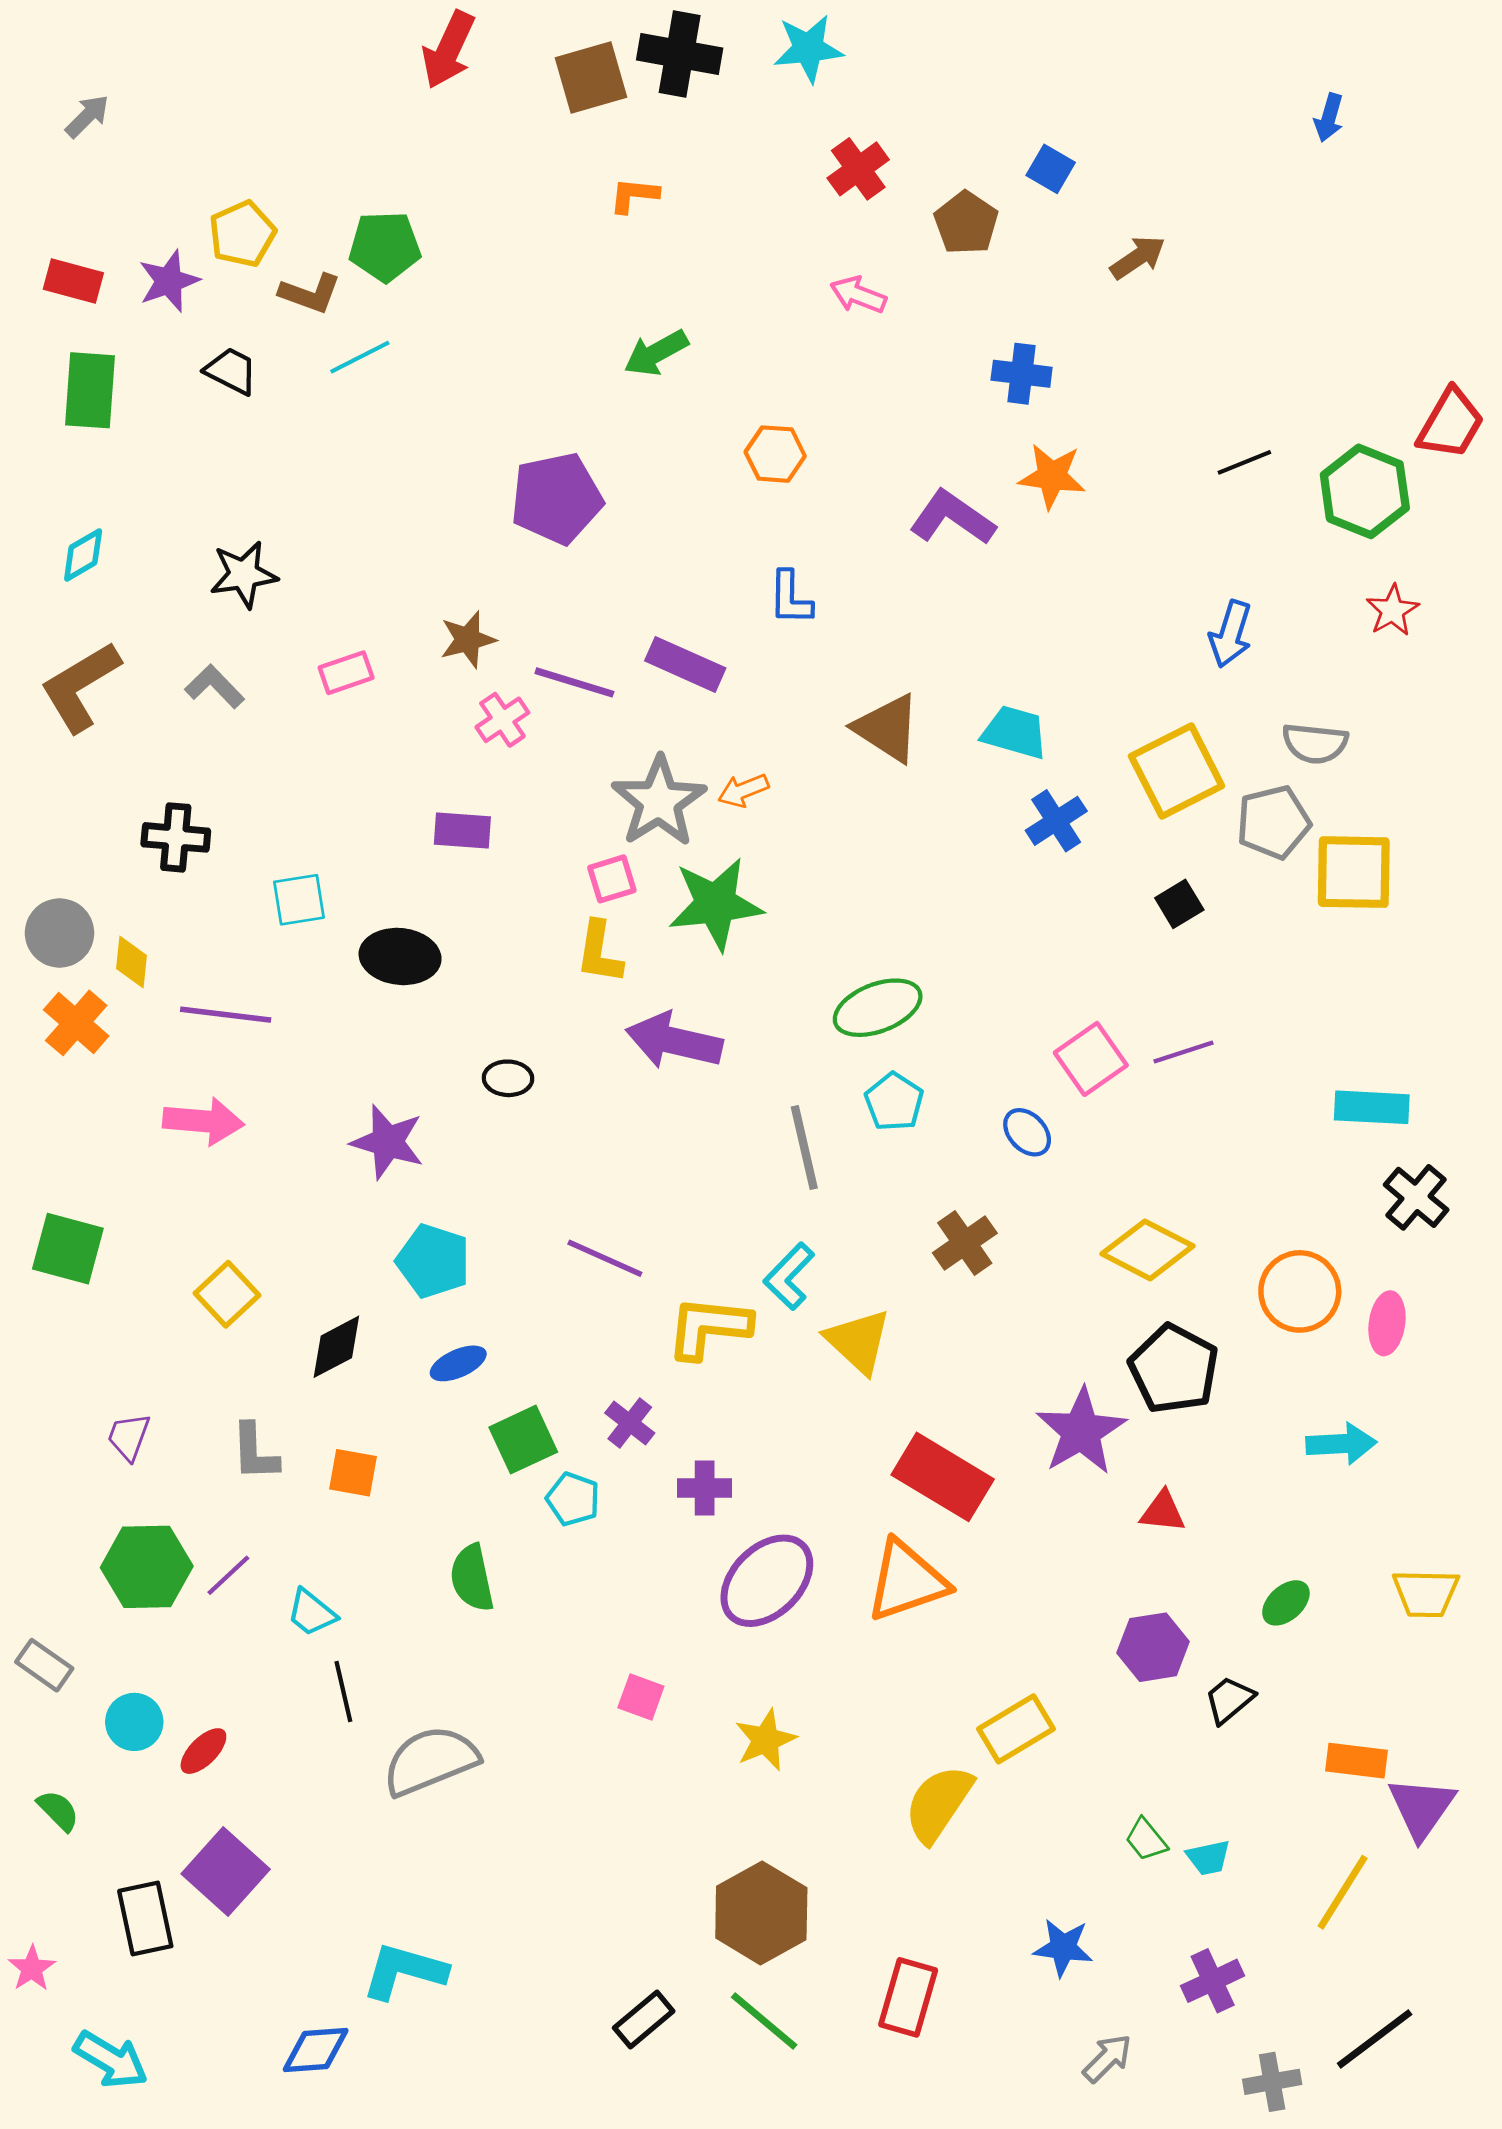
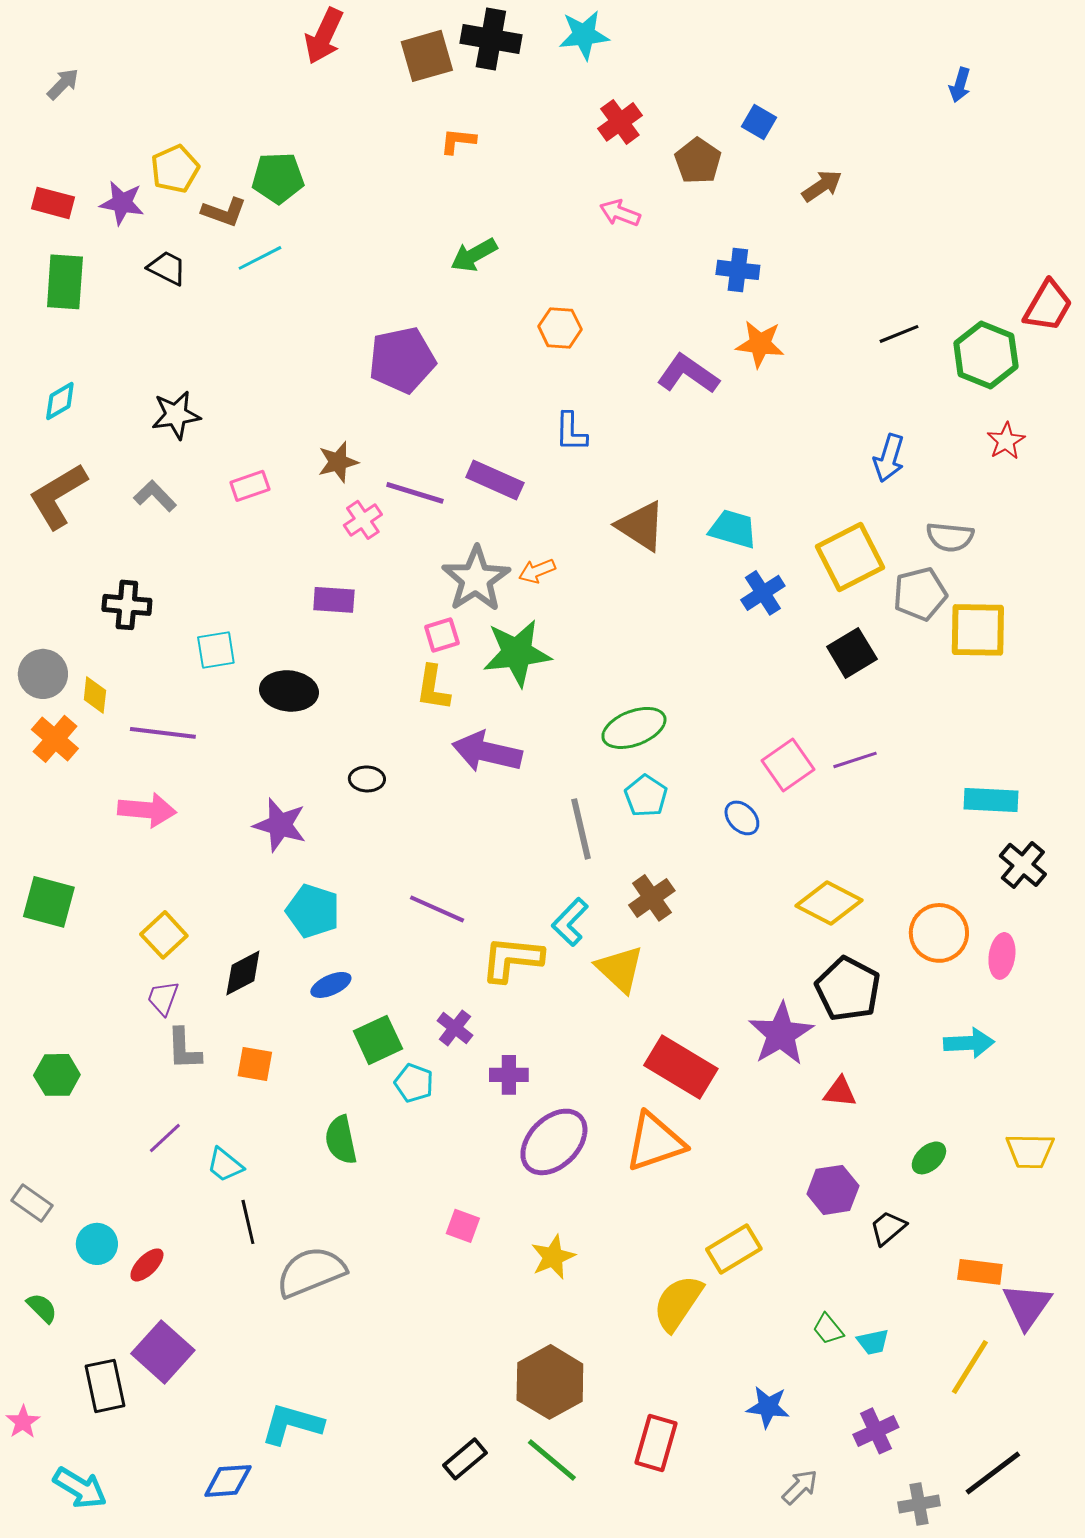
purple star: (169, 281) -> (122, 203), turned 30
black square: (1179, 904) -> (852, 653), size x1.4
brown cross: (965, 1243) -> (652, 898), moved
purple trapezoid: (129, 1437) -> (163, 998), moved
green hexagon: (147, 1567) -> (57, 1075), moved, size x0.7

